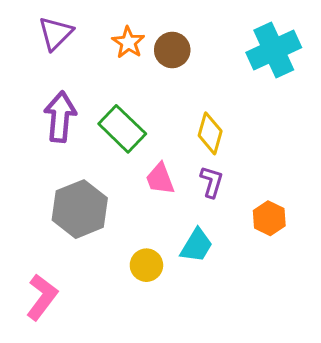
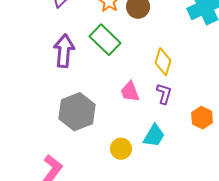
green rectangle: (122, 129) -> (105, 40), moved

